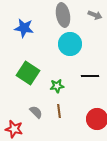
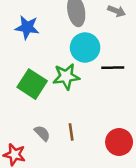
black line: (90, 76) -> (113, 68), moved
green star: (57, 86) -> (66, 76), moved, size x1.5

